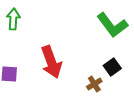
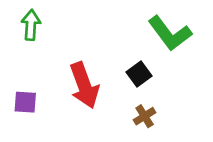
black square: (112, 67) -> (139, 74), moved

